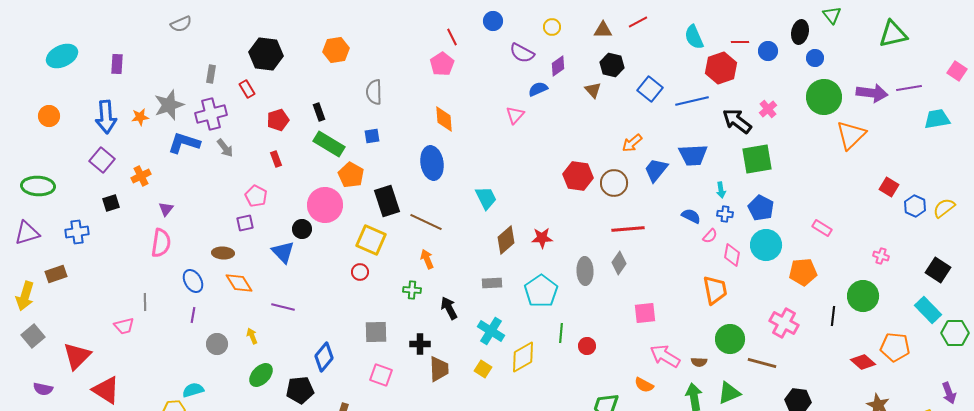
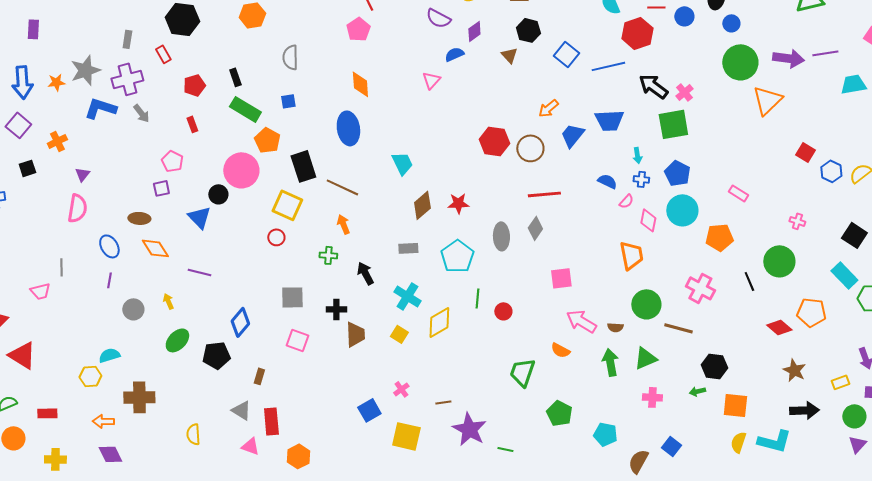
pink cross: (768, 109) -> (684, 92), moved
black line: (833, 316) -> (749, 281), turned -30

